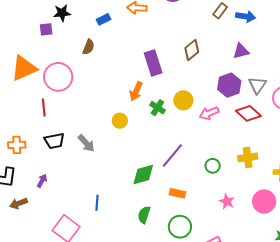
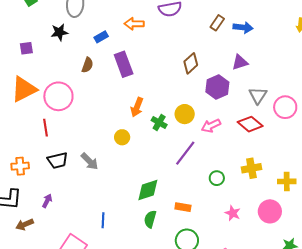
purple square: (46, 29) -> (26, 48), moved
purple rectangle: (153, 63) -> (124, 64), moved
purple hexagon: (229, 85) -> (217, 87), moved
purple line: (172, 155) -> (185, 153), moved
green semicircle: (144, 215) -> (150, 219), moved

